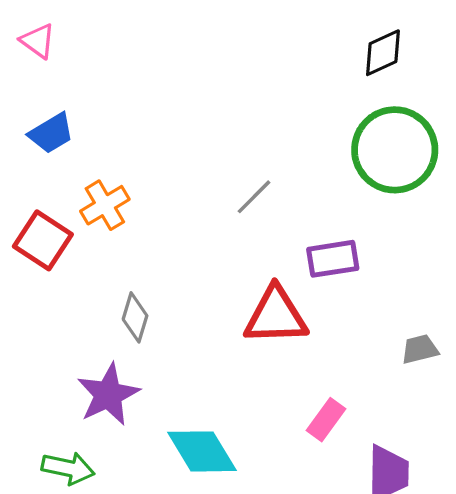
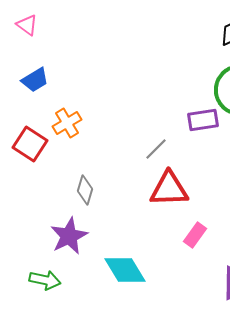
gray line: (254, 197) -> (156, 149), moved
purple rectangle: (333, 259) -> (203, 120), moved
pink rectangle: (326, 420) -> (195, 235), moved

